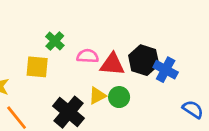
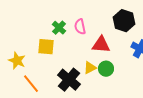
pink semicircle: (88, 56) -> (80, 27), moved, turned -105
black hexagon: (144, 60) -> (124, 21), moved

